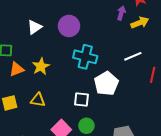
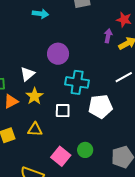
white triangle: (35, 27) -> (27, 74), moved
white pentagon: (106, 84) -> (100, 106), turned 30
white square: (82, 100) -> (63, 111), moved

